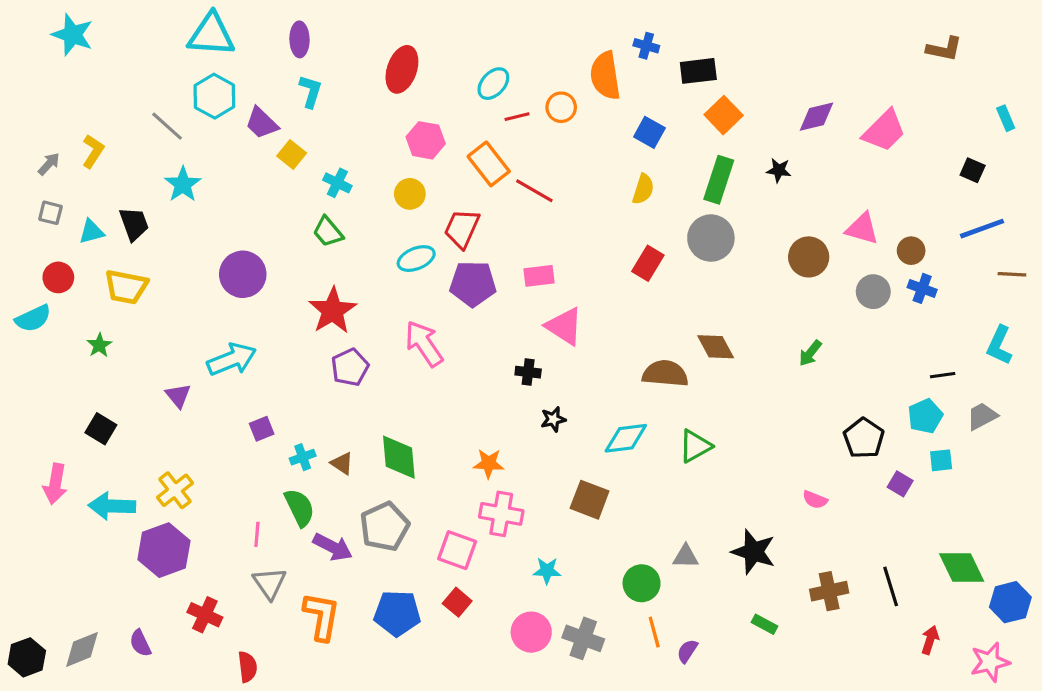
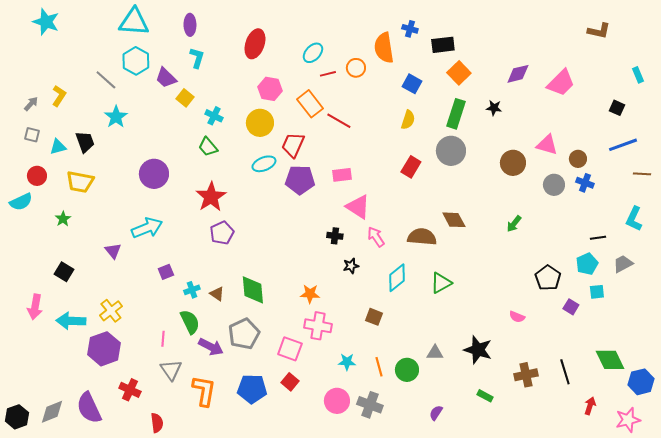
yellow circle: (410, 194) -> (260, 123), size x1.4
pink arrow: (424, 344) -> (376, 237), moved, size x0.7
cyan diamond: (626, 438) -> (397, 278), turned -32
brown square: (590, 500) -> (374, 317), size x0.7
orange line: (654, 632) -> (379, 367), moved
purple semicircle: (140, 643) -> (89, 408), size x1.8

